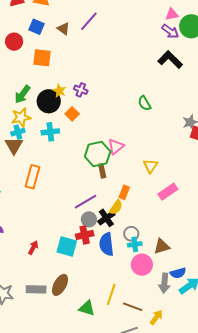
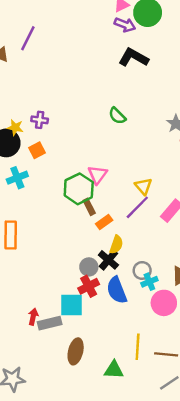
orange square: (72, 114) -> (37, 150), turned 32
orange rectangle: (124, 192) -> (104, 222), moved, turned 48
purple line: (85, 202) -> (137, 207), moved
gray rectangle: (36, 289) -> (50, 323), moved

